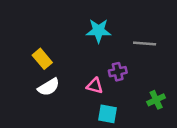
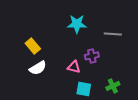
green cross: (156, 100) -> (113, 86), moved

